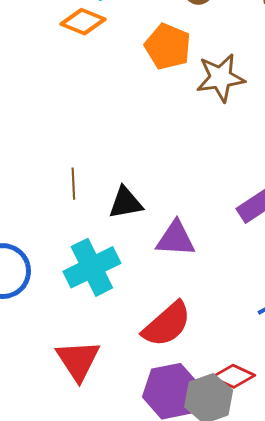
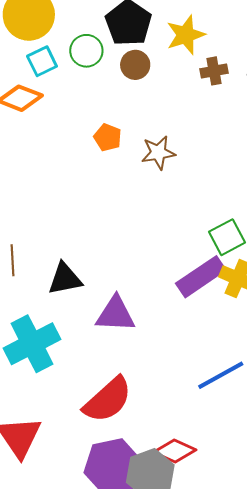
orange pentagon: (168, 47) -> (108, 137), moved, size x0.6
brown star: (221, 78) -> (158, 153), size x0.7

